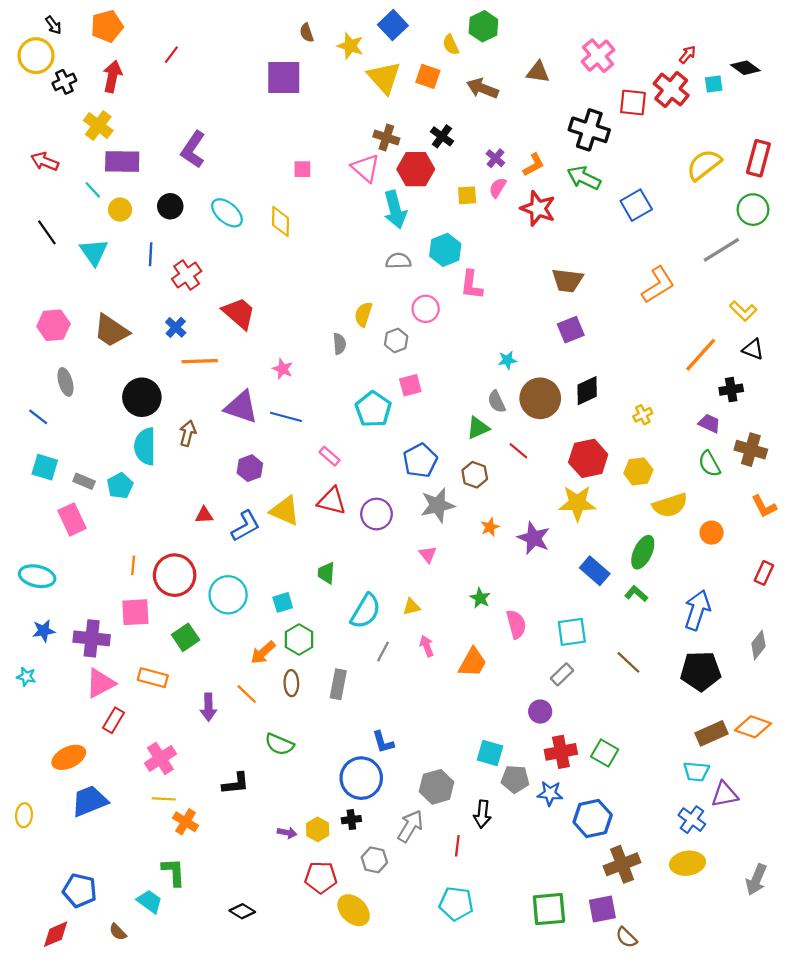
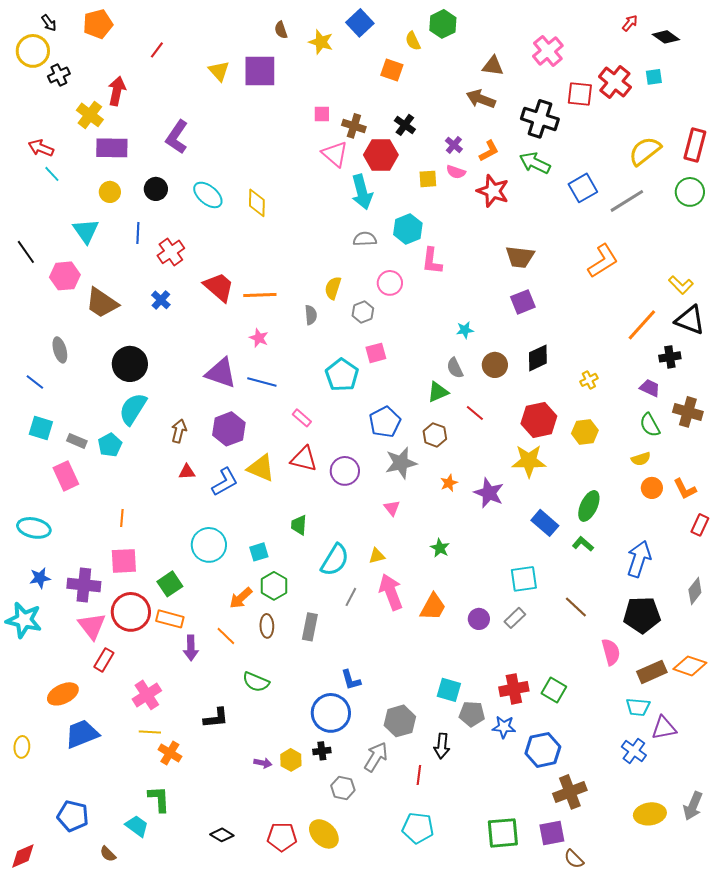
red arrow: (688, 55) -> (630, 23), moved
black diamond: (745, 68) -> (666, 37), moved
red arrow: (112, 76) -> (117, 91), moved
yellow triangle: (384, 77) -> (219, 71), moved, size x0.7
brown arrow: (482, 88) -> (481, 99), moved
pink square: (302, 169) -> (322, 114), moved
pink semicircle: (498, 188) -> (456, 172), turned -102
cyan line: (93, 190) -> (52, 174), moved
black line: (47, 232) -> (26, 252), moved
gray line: (721, 250) -> (627, 201), moved
pink hexagon: (53, 325) -> (65, 276), moved
black triangle: (753, 349) -> (690, 320), size x1.5
orange line: (200, 361) -> (260, 295), moved
brown circle: (540, 398) -> (495, 365), size x0.7
brown arrow: (188, 433) -> (179, 431), moved
cyan semicircle: (145, 446) -> (133, 409), turned 32
purple hexagon: (250, 468) -> (229, 429), size x1.4
yellow semicircle: (670, 505) -> (641, 459), moved, size x0.6
orange L-shape: (764, 506) -> (685, 489), moved
red circle: (175, 575) -> (131, 612), moved
pink semicircle: (516, 624) -> (611, 652), moved
pink arrow: (427, 646) -> (391, 592), size x1.8
cyan star: (26, 677) -> (24, 620), size x2.0
orange rectangle: (153, 678) -> (170, 619), moved
pink triangle: (100, 683) -> (92, 626), turned -40
purple circle: (540, 712) -> (479, 619), moved
yellow ellipse: (688, 863) -> (650, 814), moved
red pentagon: (321, 877) -> (282, 837), moved
red diamond: (56, 934) -> (23, 856), moved

